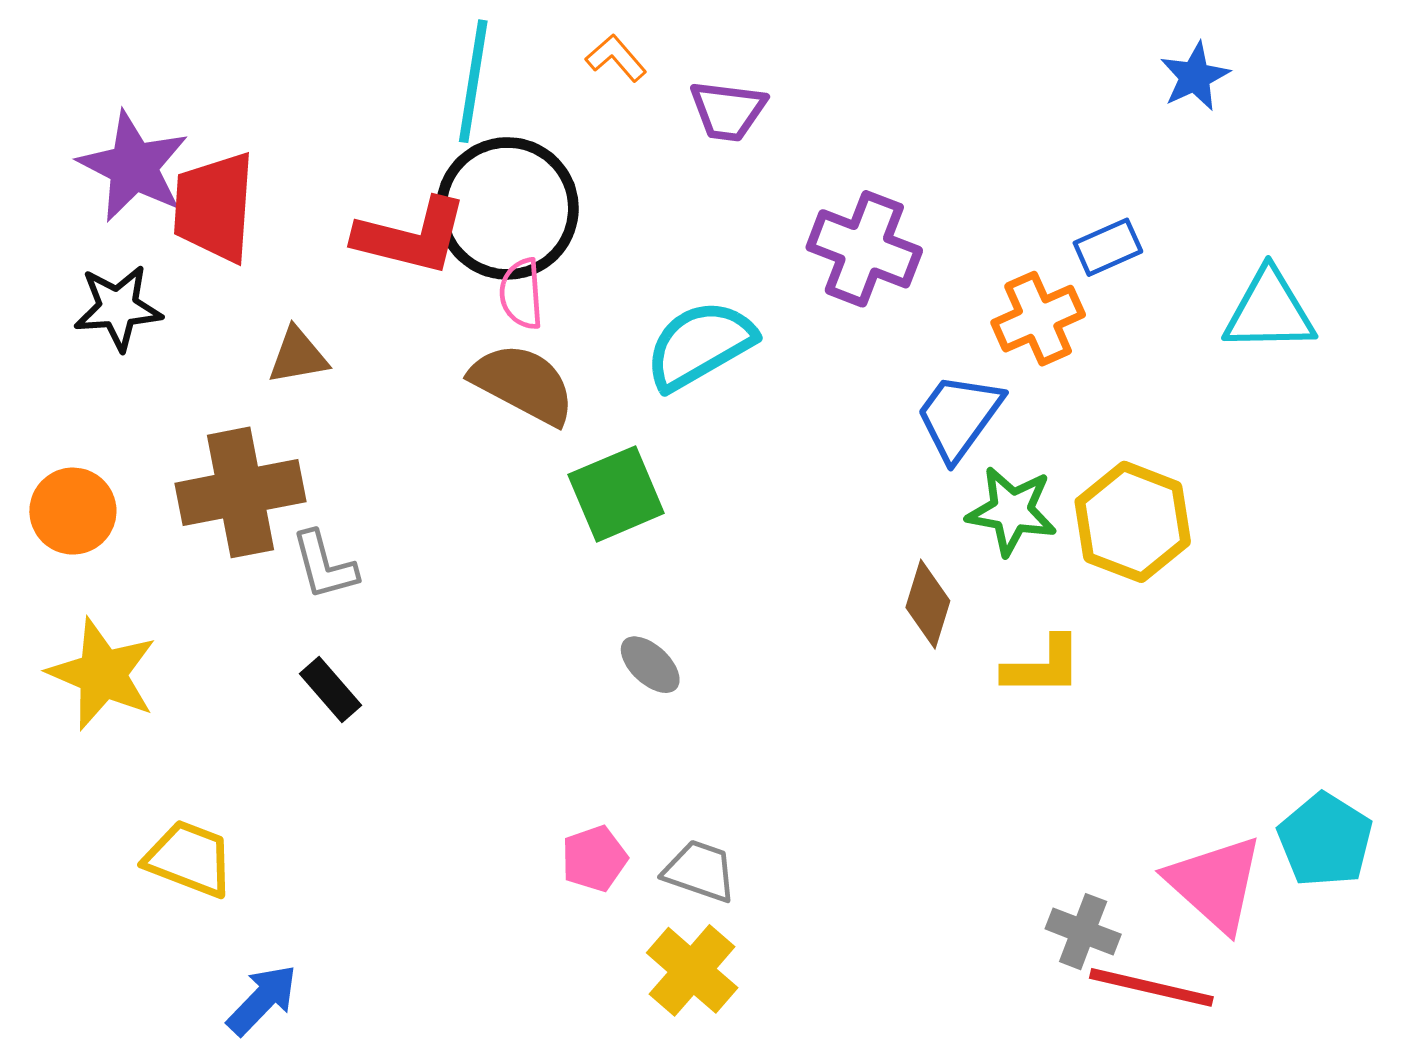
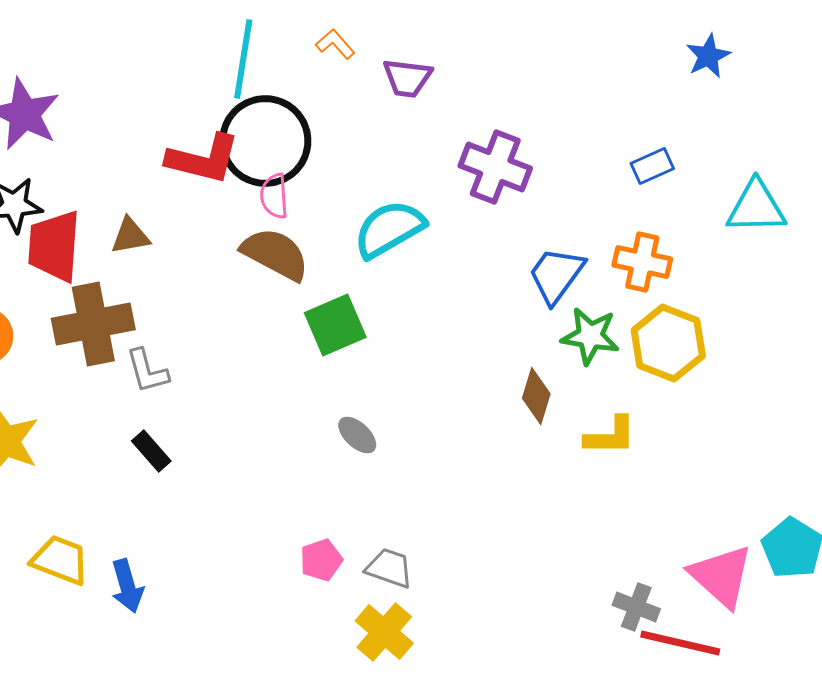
red trapezoid: (214, 207) -> (54, 246), moved
orange cross: (1038, 319) -> (642, 262), moved, turned 36
blue arrow: (262, 1000) -> (127, 586), moved, turned 120

